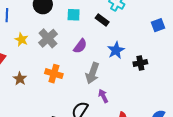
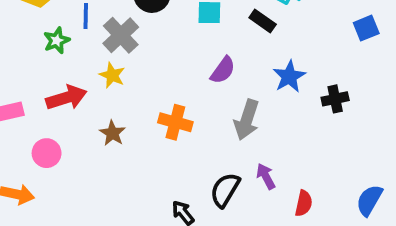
gray cross: (48, 38) -> (121, 35), moved
yellow star: (21, 40) -> (112, 75), moved
purple arrow: (103, 96) -> (266, 176), moved

